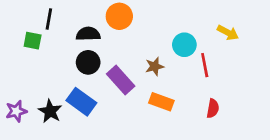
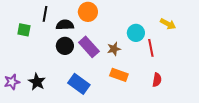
black line: (49, 19) -> (45, 14), moved
purple rectangle: (121, 80) -> (89, 47), moved
blue rectangle: (81, 102) -> (79, 84), moved

